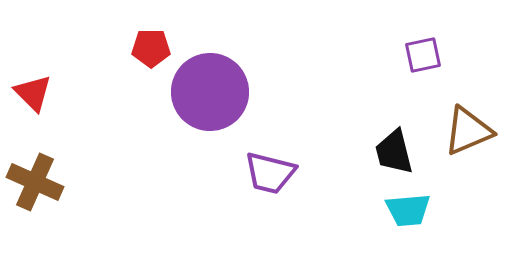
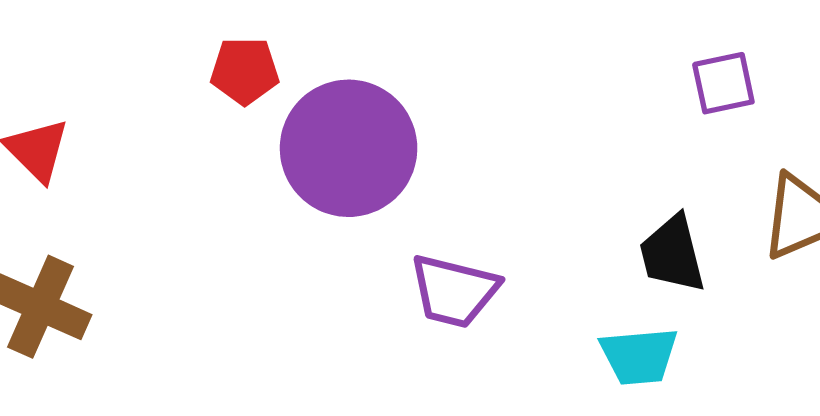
cyan trapezoid: (408, 210) -> (639, 356), moved

